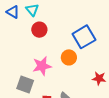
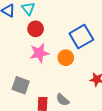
pink star: (42, 66) -> (39, 53), moved

